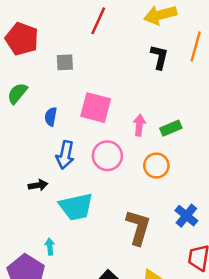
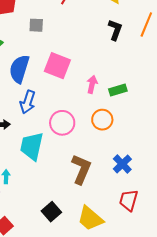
blue semicircle: (51, 117) -> (19, 69), size x1.8
pink circle: (107, 156) -> (62, 123), moved
cyan trapezoid: (76, 207) -> (32, 146), turned 108

